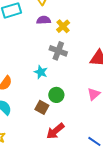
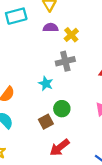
gray cross: (58, 51) -> (65, 61), turned -36
brown square: (42, 107) -> (46, 122), turned 32

